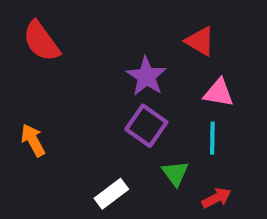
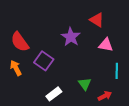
red semicircle: (41, 41) -> (20, 42), moved
purple square: (146, 126) -> (44, 61), moved
cyan line: (212, 138) -> (117, 71), moved

